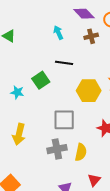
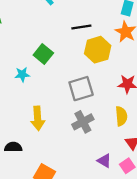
black line: (64, 63) -> (81, 27), moved
yellow semicircle: (81, 152) -> (121, 116), moved

